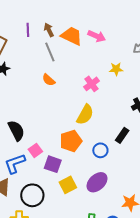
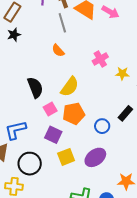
yellow star: (116, 69) -> (122, 73), moved
yellow semicircle: (85, 115) -> (70, 87), moved
black semicircle: (16, 131) -> (35, 87), moved
pink square: (35, 150) -> (50, 109), moved

